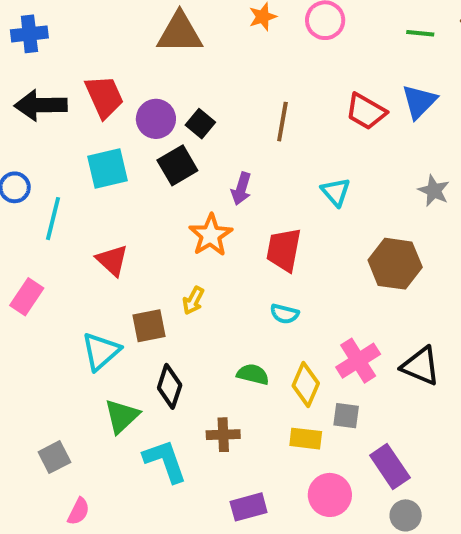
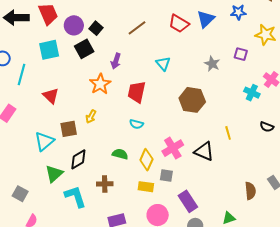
brown line: (282, 122) -> (137, 28), turned 42
black diamond: (170, 386) -> (78, 159), turned 40
gray square: (54, 457) -> (20, 194), turned -35

